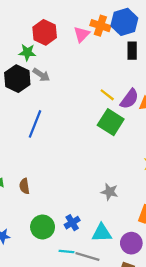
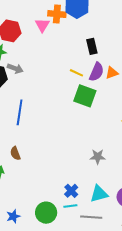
black rectangle: (132, 51) -> (92, 46), moved
brown semicircle: (24, 186) -> (15, 153), moved
green circle: (43, 227) -> (46, 213), moved
cyan line: (66, 251) -> (70, 206), moved

